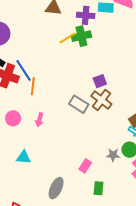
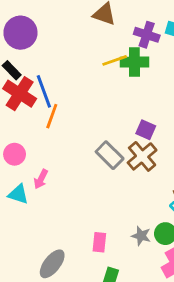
purple square: (100, 81) -> (146, 130), turned 32
pink arrow: (40, 120) -> (41, 179), moved
cyan triangle: (24, 157) -> (18, 194), moved
pink rectangle: (85, 166) -> (99, 242), turned -40

